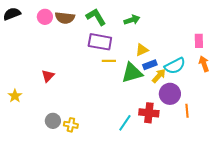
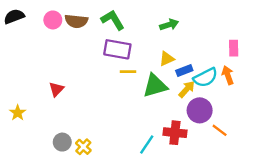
green arrow: (132, 20) -> (169, 25), moved
orange arrow: (204, 64) -> (228, 75), moved
blue rectangle: (150, 65) -> (184, 70), moved
orange line: (187, 111) -> (220, 130), turned -48
yellow cross: (71, 125) -> (83, 147), turned 32

